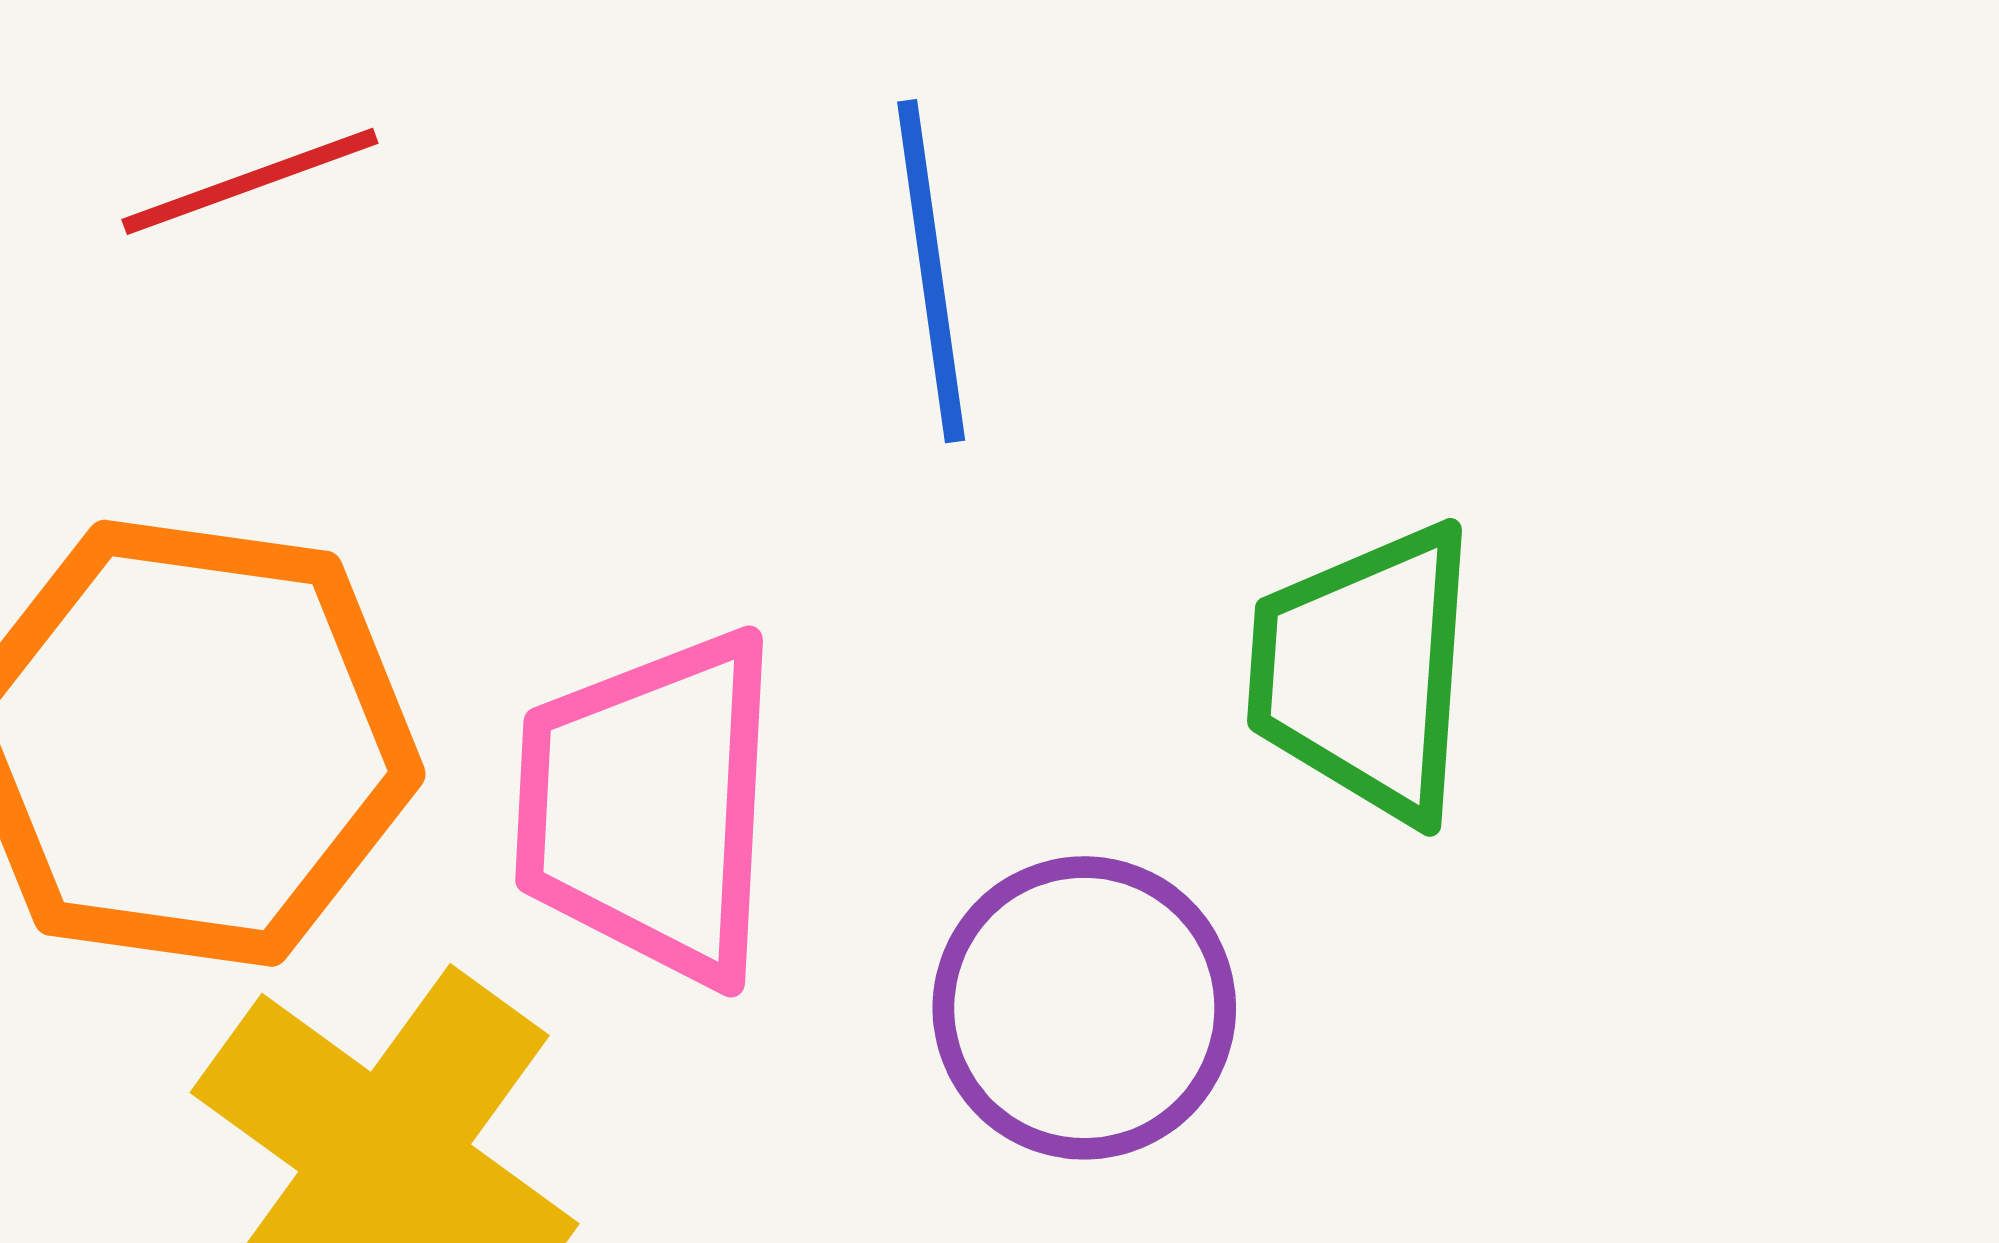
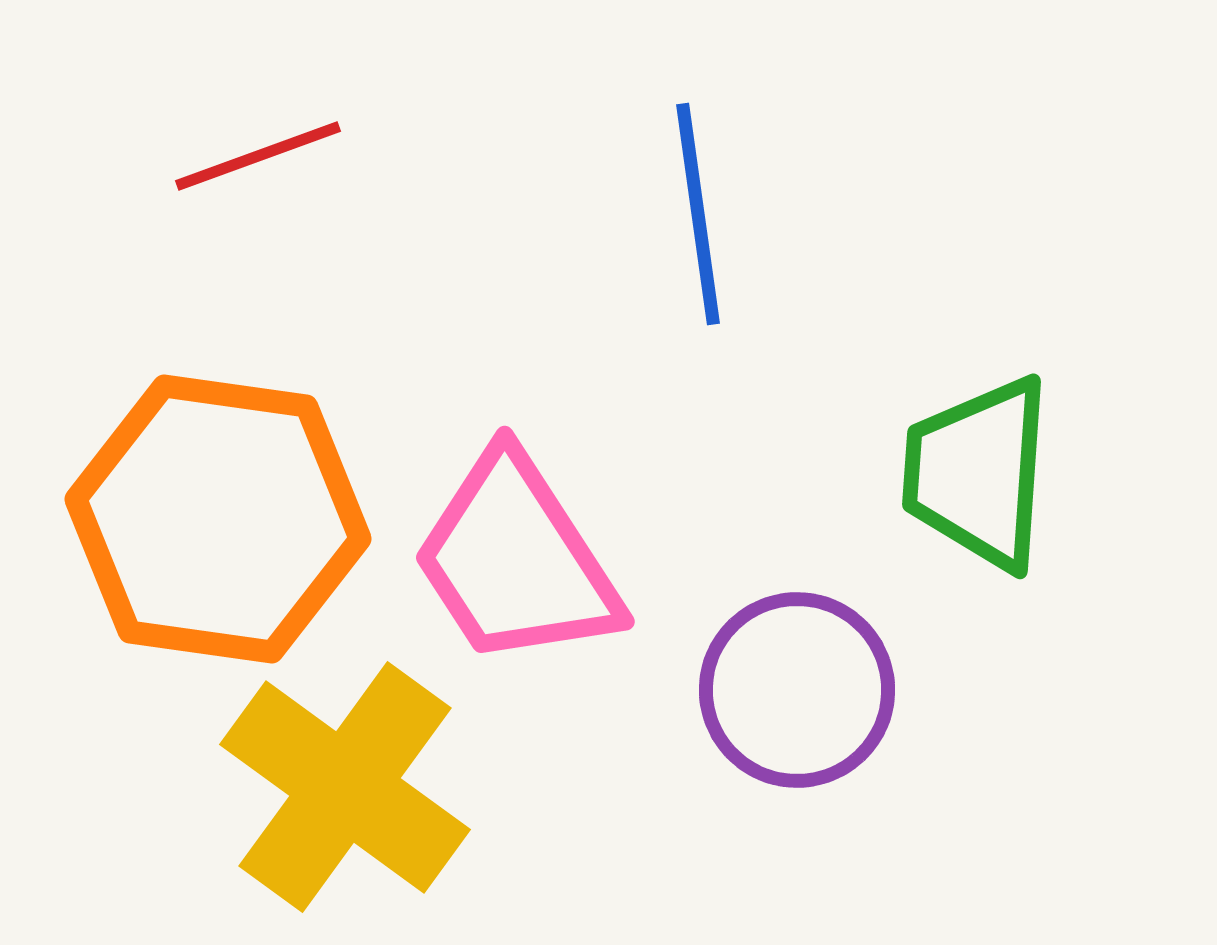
pink trapezoid: (649, 807) -> (516, 560), turned -36

